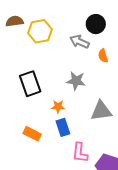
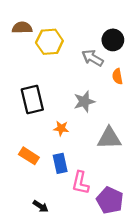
gray star: (76, 81) -> (84, 102), turned -30
blue rectangle: (63, 127) -> (60, 163), moved

